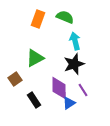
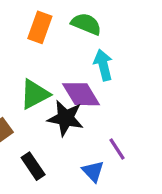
black star: (74, 64) -> (66, 118), moved, turned 30
purple diamond: (59, 88) -> (81, 94), moved, turned -30
blue triangle: (69, 103) -> (93, 171), turned -40

